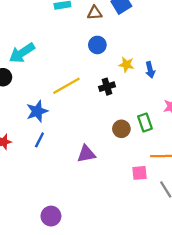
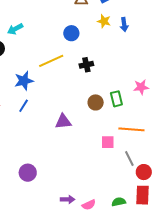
blue circle: (97, 45) -> (71, 33), moved
cyan arrow: (22, 53) -> (15, 29), size x0.7
yellow star: (126, 65) -> (104, 21), moved
blue arrow: (150, 70) -> (124, 25), moved

